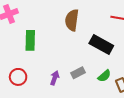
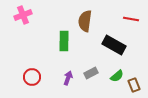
green rectangle: (30, 40) -> (64, 41), moved

